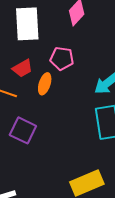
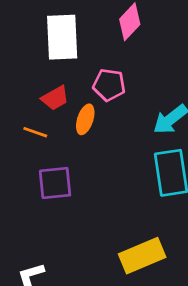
purple square: (23, 130) -> (55, 183), turned -32

